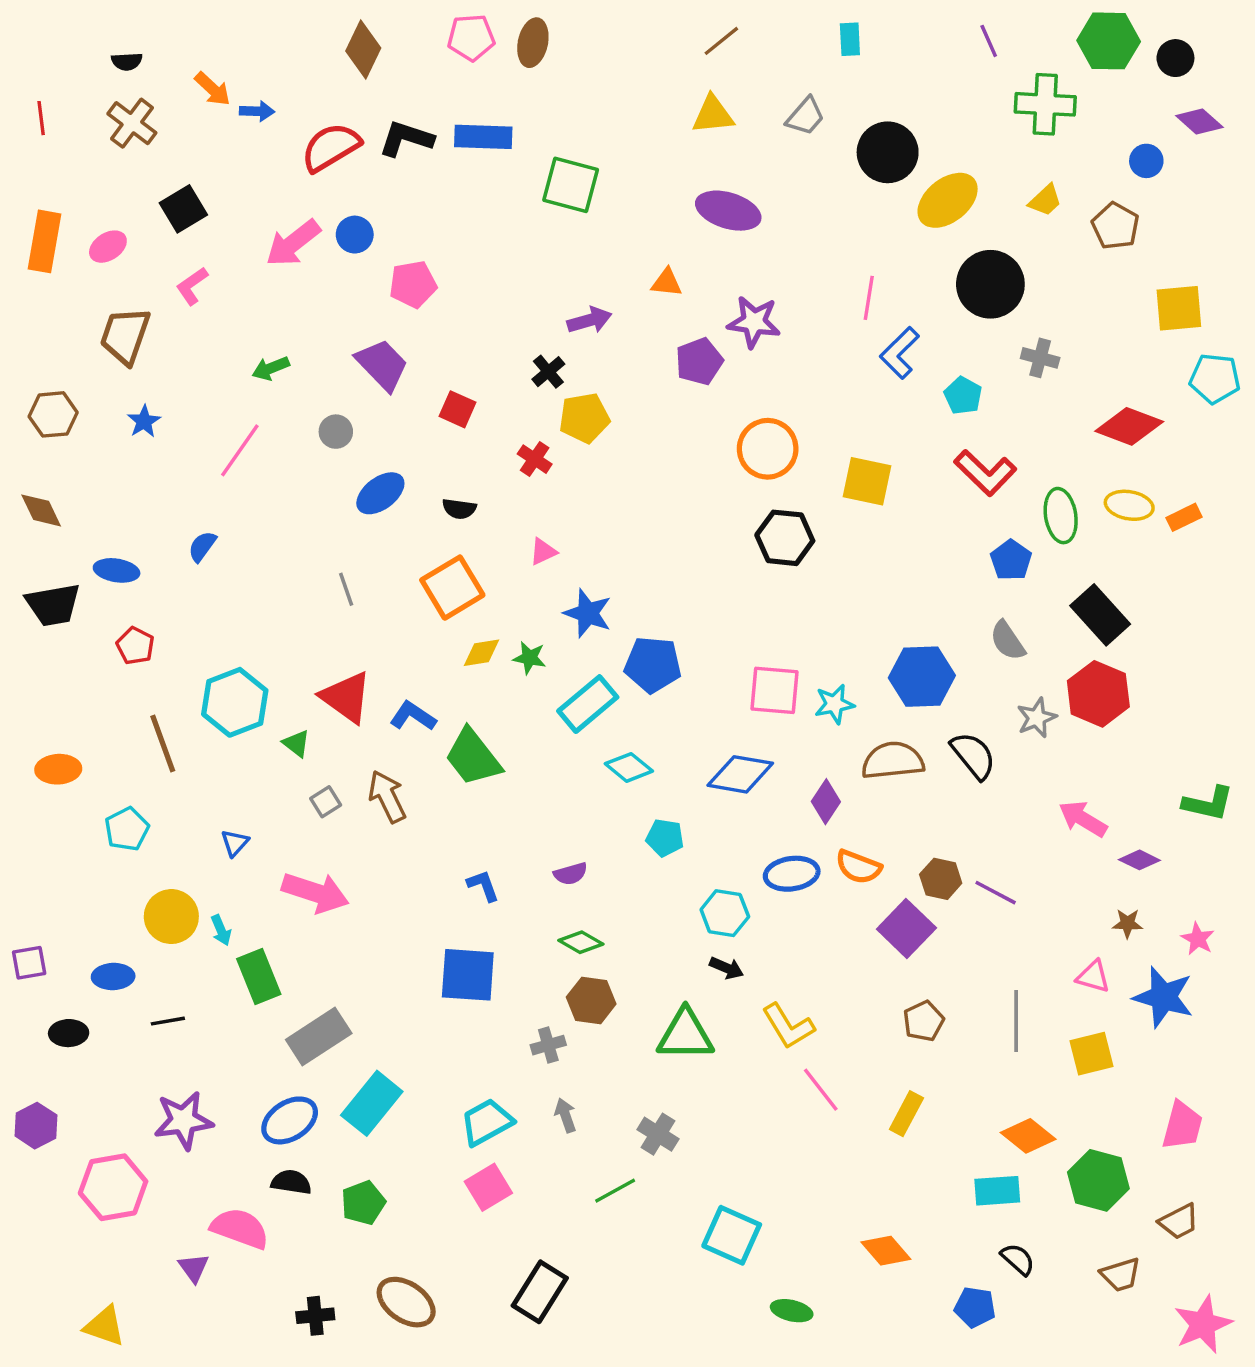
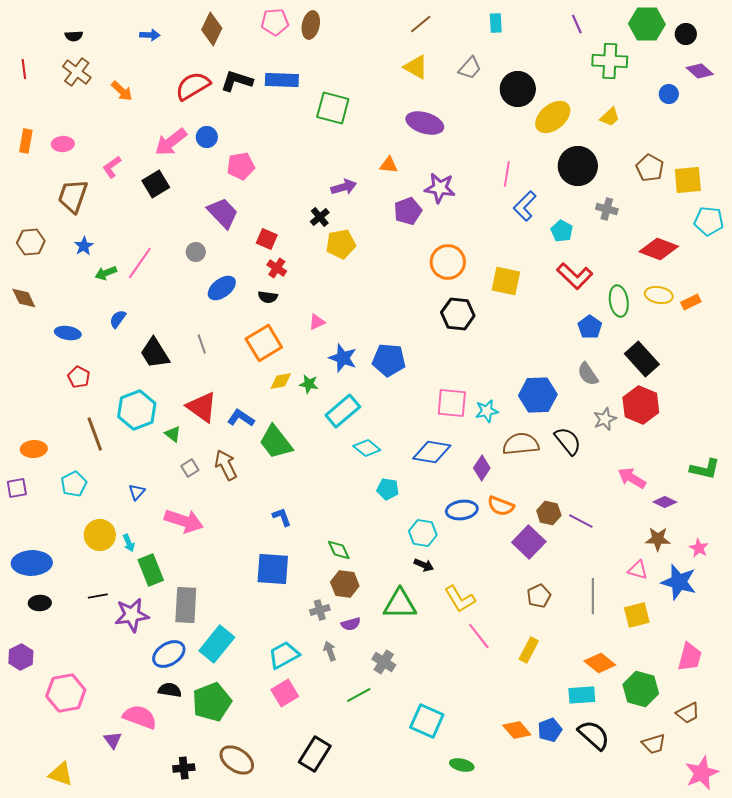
orange arrow: (212, 89) -> (122, 91), moved
blue arrow: (257, 111) -> (150, 35), moved
yellow triangle: (713, 115) -> (416, 67), turned 36
black square: (183, 209) -> (156, 184), moved
brown pentagon: (1115, 226) -> (650, 168), moved
orange rectangle: (45, 241) -> (26, 141), size x0.7
pink ellipse: (108, 247) -> (63, 144), turned 30
green arrow: (271, 368) -> (106, 273), moved
red cross: (535, 459) -> (277, 268), moved
black trapezoid: (53, 605) -> (155, 353), moved, turned 68
blue pentagon: (653, 665) -> (389, 360), moved
purple semicircle: (571, 874) -> (351, 624), moved
brown star: (1127, 923) -> (658, 539), size x1.4
green diamond: (581, 942) -> (339, 550), turned 35
purple square: (29, 963) -> (17, 488), moved
blue ellipse: (113, 977) -> (32, 563), moved, size x1.6
gray rectangle: (319, 1036) -> (186, 605), turned -54
purple star: (183, 1120) -> (132, 615), moved
green pentagon: (363, 1203) -> (212, 702), size x1.5
black semicircle: (1018, 1259) -> (594, 735), size x1.6
blue pentagon: (975, 1307) -> (550, 730), moved, turned -30

